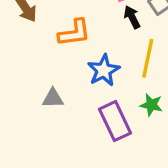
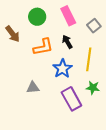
black arrow: (132, 17) -> (67, 42), moved

